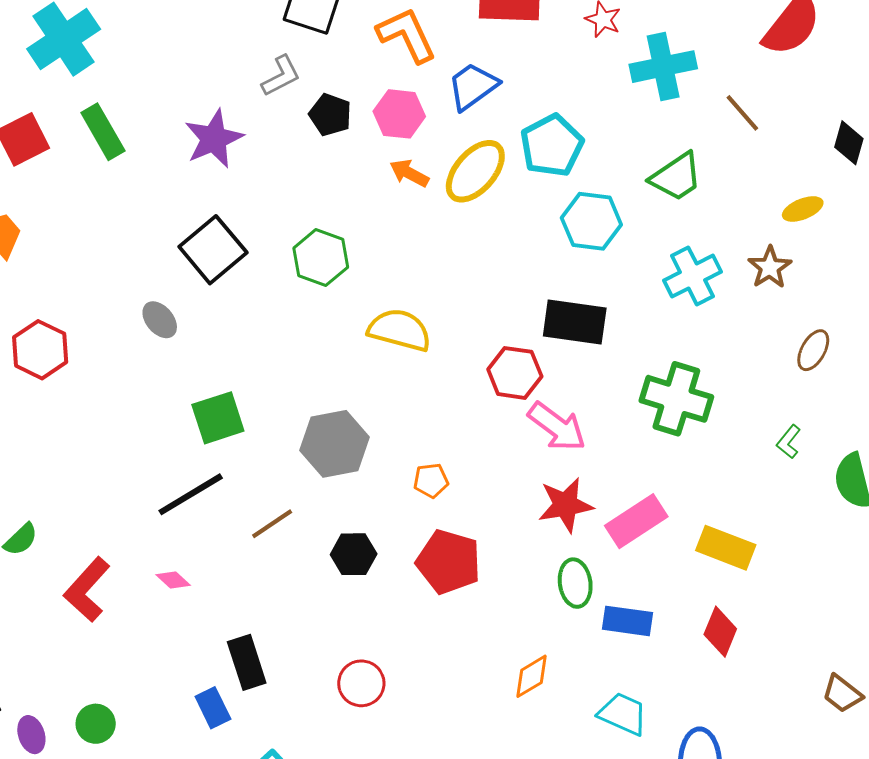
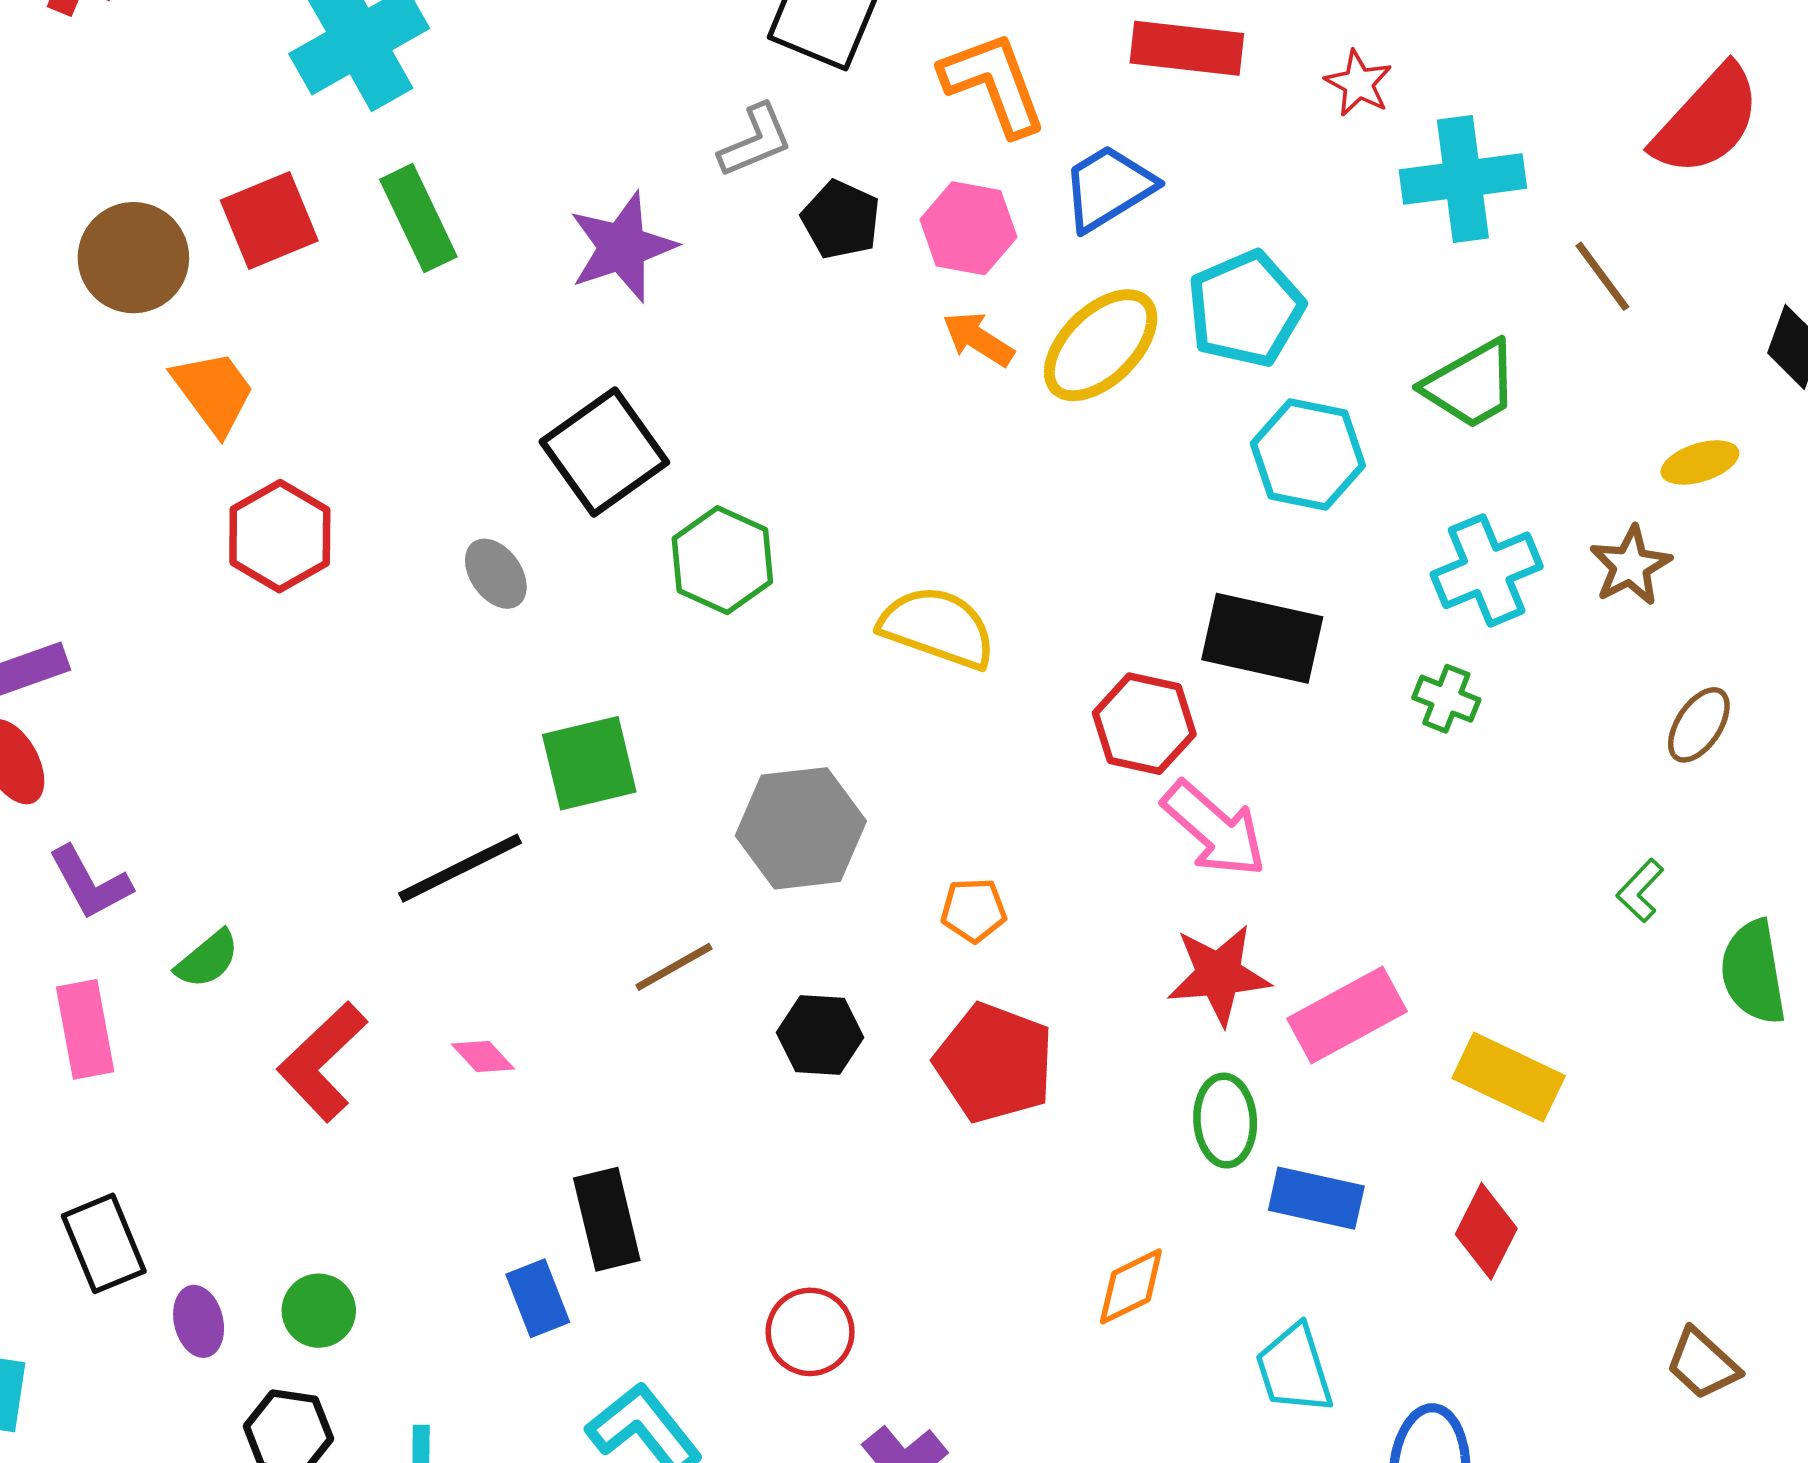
green hexagon: (321, 258) -> (722, 560), moved
red hexagon: (40, 350) -> (280, 536), moved
green cross: (676, 399) -> (1446, 699), moved, size x0.5
black line: (191, 494) -> (460, 868), moved
red circle: (361, 683) -> (810, 1332), moved
cyan trapezoid: (623, 714) -> (1294, 1369), turned -136

